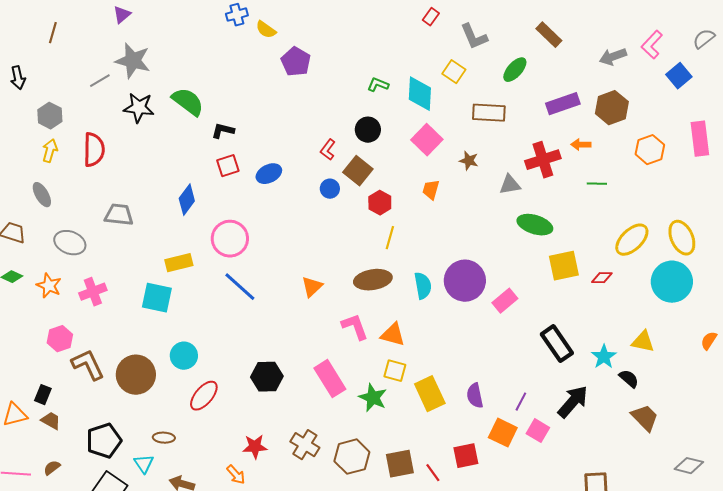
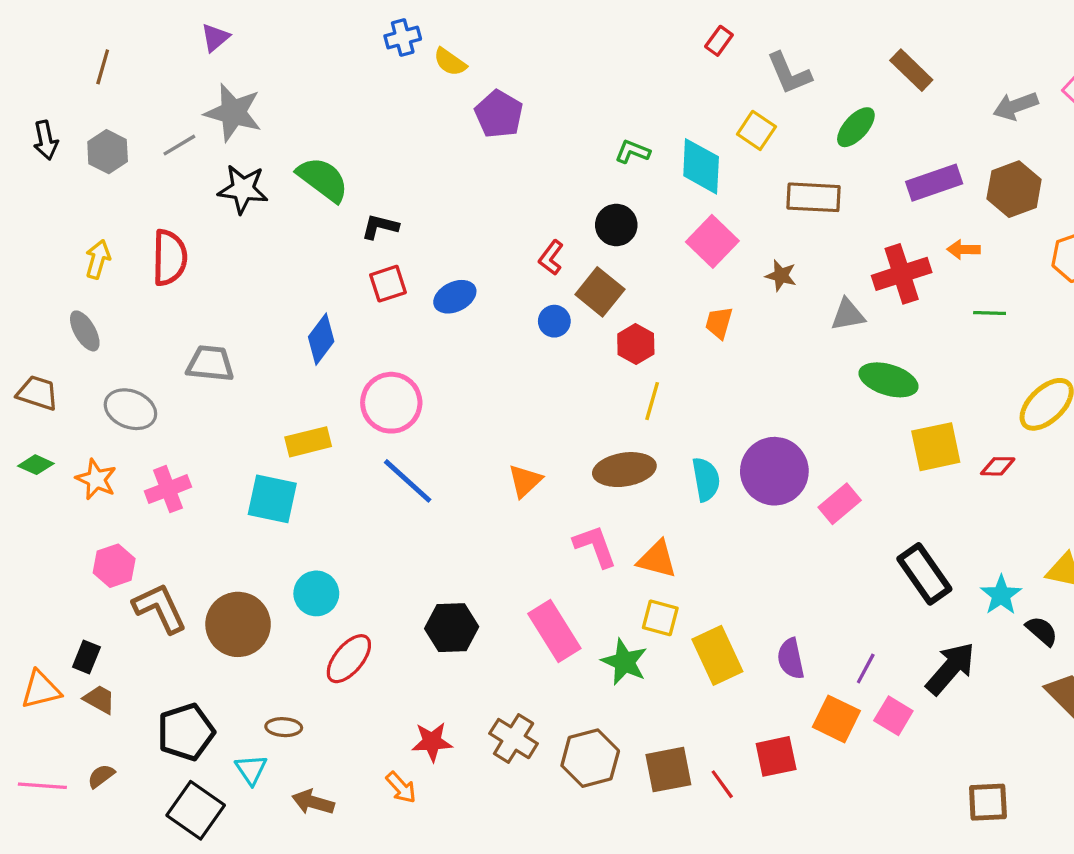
gray hexagon: (50, 116) -> (108, 152), moved

